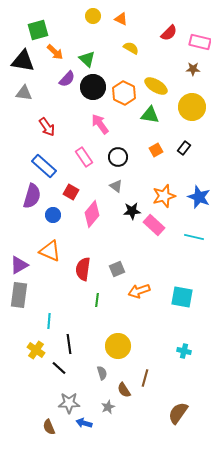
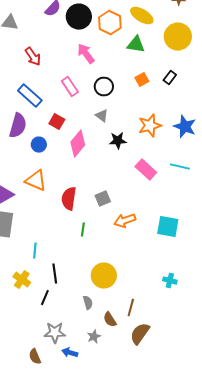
pink rectangle: (154, 225) -> (146, 170), moved
black line: (59, 368) -> (45, 298), turned 70
brown semicircle: (178, 413) -> (140, 334), moved

